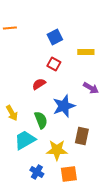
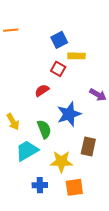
yellow rectangle: (86, 52) -> (76, 56), moved
blue cross: (37, 172) -> (40, 185), turned -32

